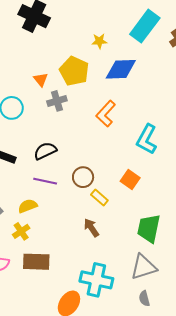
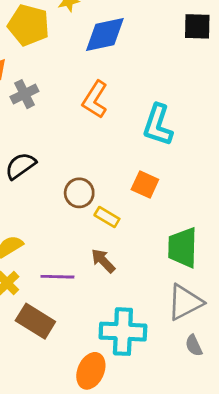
yellow pentagon: (74, 71) -> (29, 25), moved
purple line: (45, 181) -> (57, 277), moved
brown rectangle: (36, 262) -> (35, 321), turned 40

